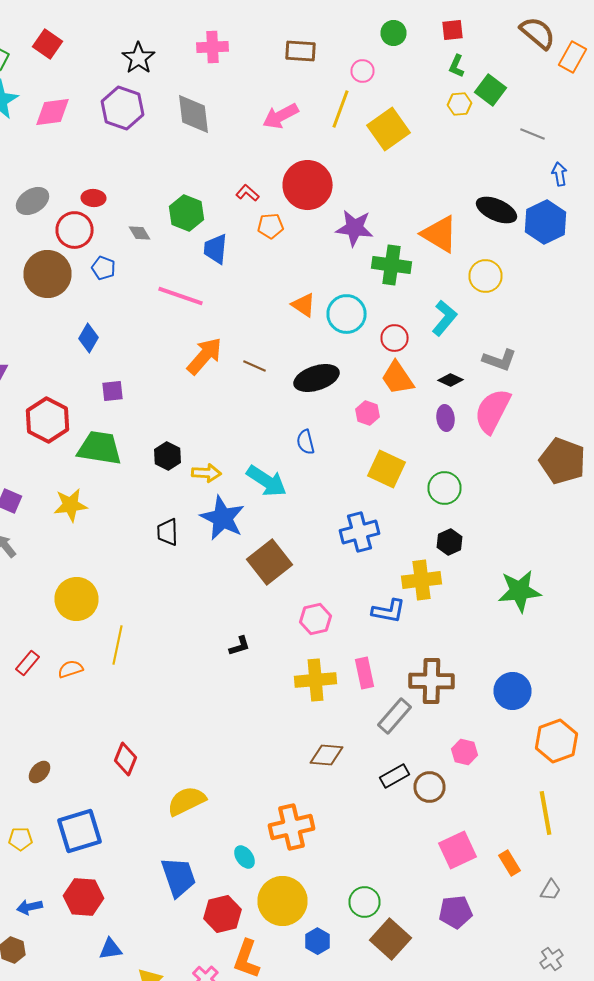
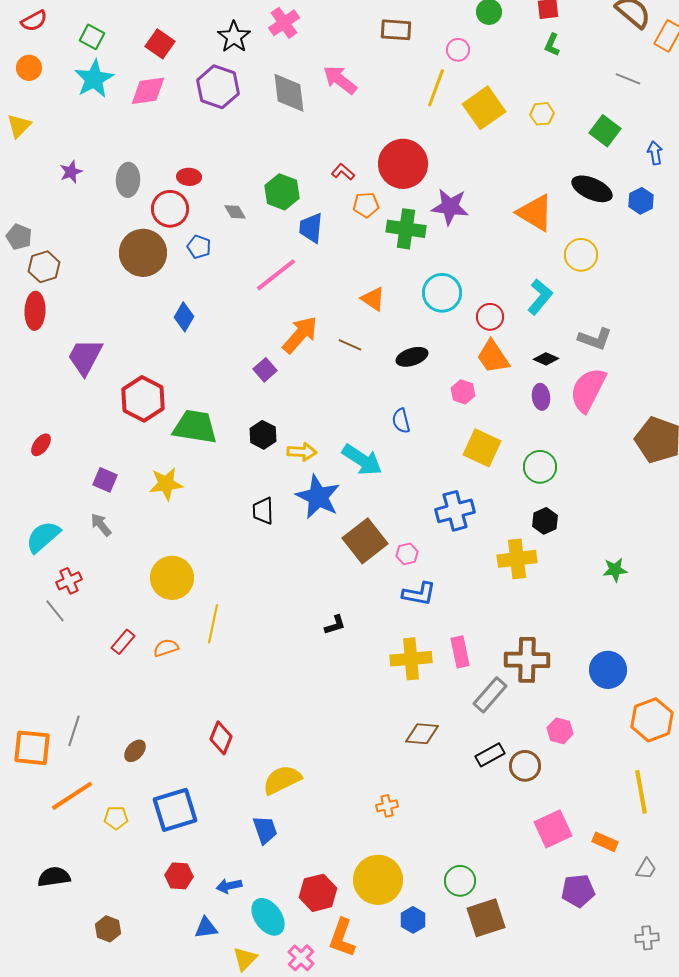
red square: (48, 44) -> (160, 44), moved
pink cross: (212, 47) -> (284, 23), moved, turned -32
green square: (490, 90) -> (605, 131), moved
yellow hexagon: (460, 104) -> (542, 114), moved
pink arrow: (280, 116) -> (340, 80), moved, turned 66
gray line: (532, 134) -> (628, 79), moved
gray ellipse: (32, 201) -> (128, 180), turned -56
blue hexagon: (546, 222) -> (641, 201), size x0.6
green cross: (392, 265) -> (406, 229), moved
pink line: (180, 296) -> (276, 275), turned -57
orange triangle: (304, 305) -> (373, 299), moved
black ellipse: (316, 378) -> (412, 357), size x0.7
purple square: (112, 391) -> (265, 370), moved, turned -35
green star: (520, 591) -> (615, 570), size x0.6
blue L-shape: (388, 611) -> (419, 594), moved
pink hexagon: (316, 619) -> (407, 554), moved, size x0.7
orange cross: (292, 827) -> (387, 806), size x0.5
cyan ellipse: (244, 857) -> (268, 917), moved, size x1.6
orange rectangle: (510, 863) -> (605, 842), turned -35
blue trapezoid: (178, 877) -> (265, 830), moved, size x0.7
red hexagon: (84, 897) -> (179, 876), size x0.7
blue arrow: (30, 907) -> (229, 886), moved
purple pentagon: (456, 912) -> (578, 891), moved
brown square: (390, 939) -> (486, 918), turned 30
gray cross: (552, 959) -> (647, 938), turned 30

